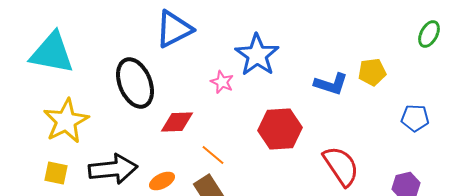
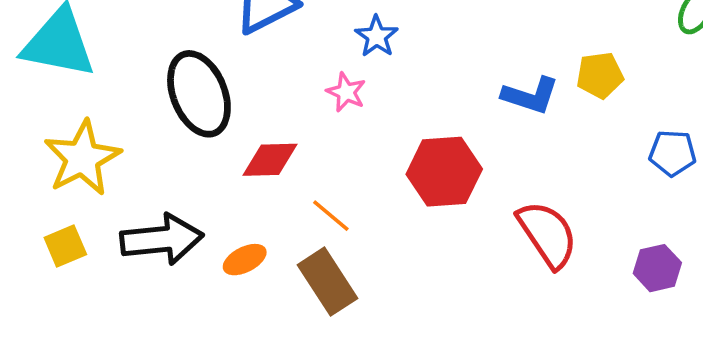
blue star: (257, 55) -> (377, 36), moved, size x0.6
yellow square: (56, 173) -> (65, 246), turned -35

